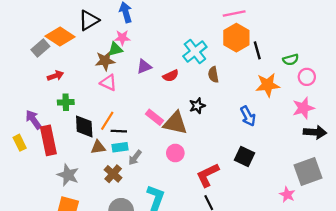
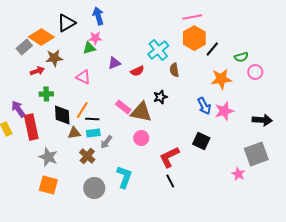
black line: (257, 50) -> (212, 49), turned 56
brown star: (105, 61) -> (54, 58), moved
pink star: (303, 108) -> (224, 111), moved

